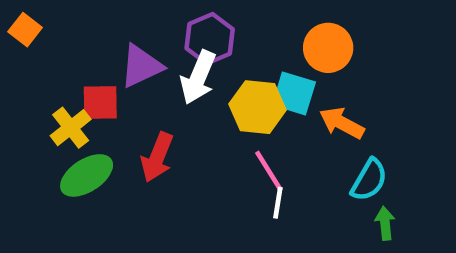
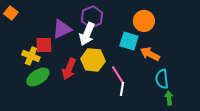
yellow hexagon: (257, 107) -> (93, 60), moved
yellow cross: (71, 128) -> (31, 56), turned -30
cyan semicircle: (369, 180) -> (162, 79), turned 144

